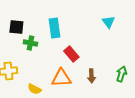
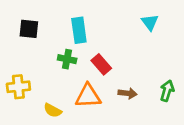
green cross: (30, 43) -> (67, 59), moved
brown arrow: (91, 76) -> (128, 93), turned -80

